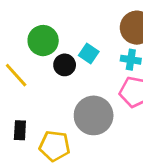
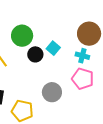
gray circle: (94, 115) -> (52, 92), size x0.7

